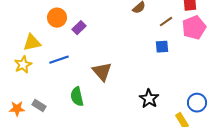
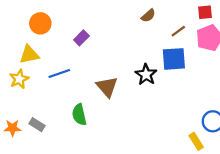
orange circle: (57, 18) -> (40, 23), moved
blue square: (162, 47) -> (174, 59), size x1.6
black star: (149, 99) -> (146, 75), moved

